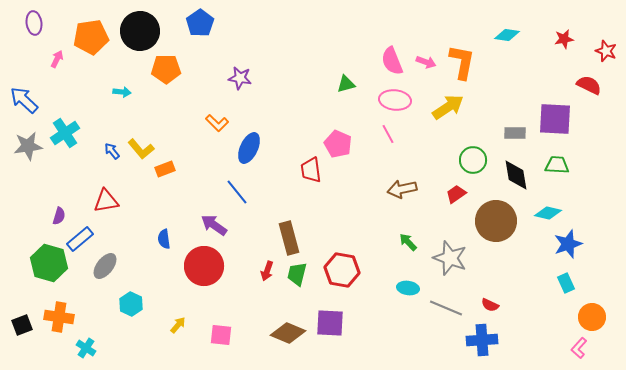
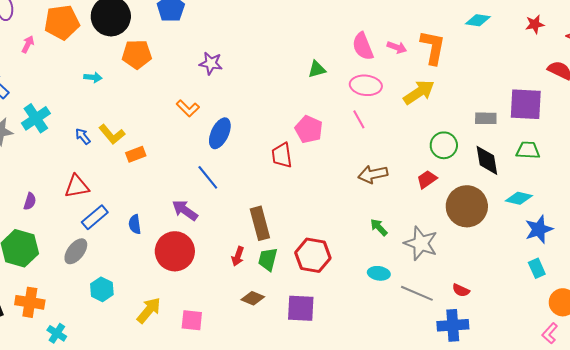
blue rectangle: (80, 239) -> (95, 217), moved
yellow arrow: (178, 325) -> (149, 310), size x1.6
brown diamond: (288, 333) -> (253, 298), moved, size x0.7

